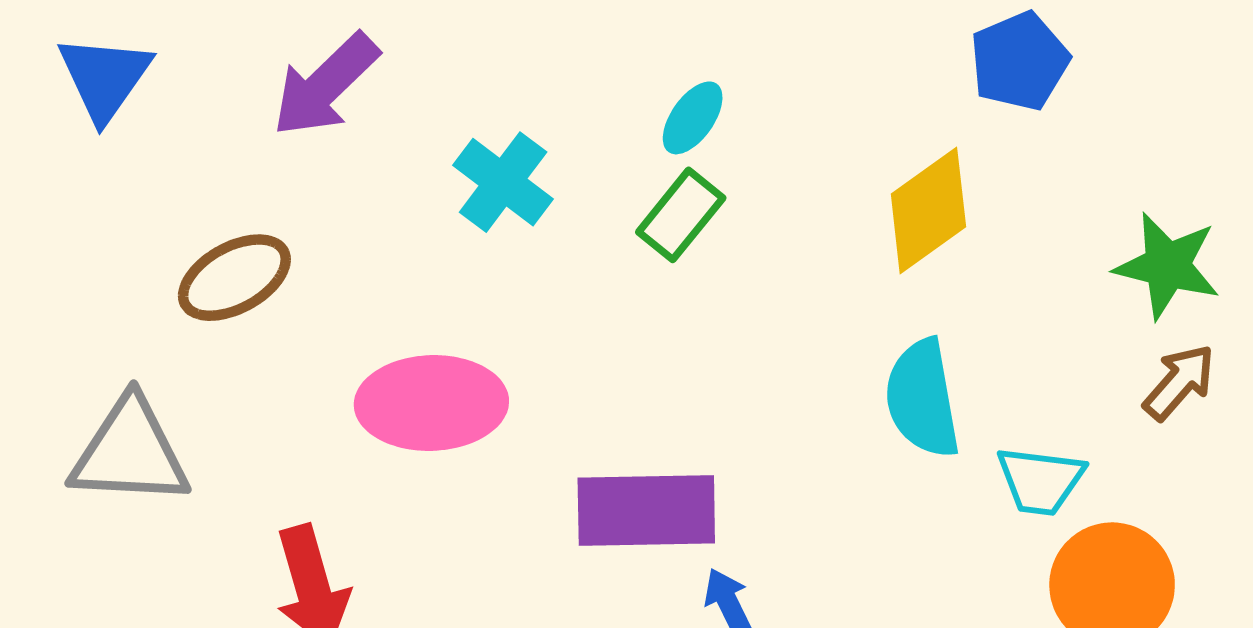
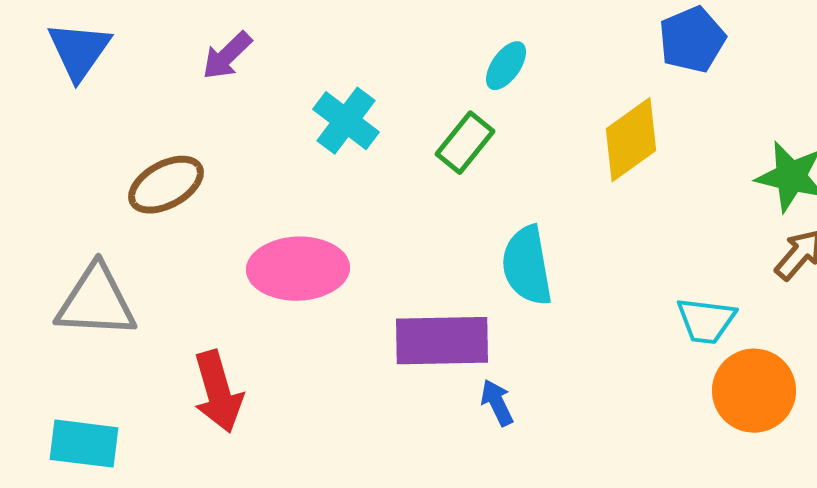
purple arrow: (325, 85) -> (227, 56), size x0.7
cyan ellipse: (693, 118) -> (506, 66), moved
cyan semicircle: (922, 399) -> (527, 266), moved

